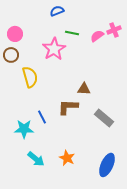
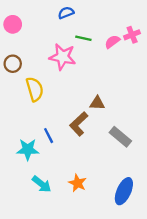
pink circle: (15, 34) -> (13, 24), moved
pink star: (54, 49) -> (62, 57), turned -30
brown L-shape: (68, 107) -> (79, 124), turned -45

